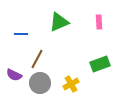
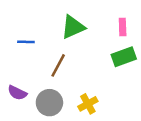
brown line: (37, 59) -> (58, 65), moved
green rectangle: (100, 64) -> (124, 57), moved

